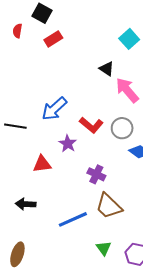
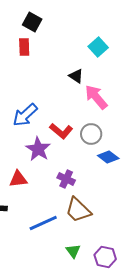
black square: (42, 13) -> (32, 22), moved
red rectangle: (53, 39) -> (24, 47), turned -60
purple star: (68, 144) -> (38, 149), size x1.4
red triangle: (42, 164) -> (18, 179), moved

